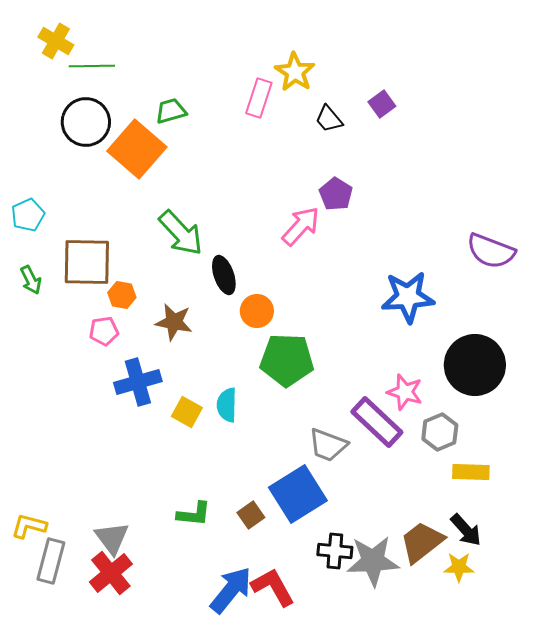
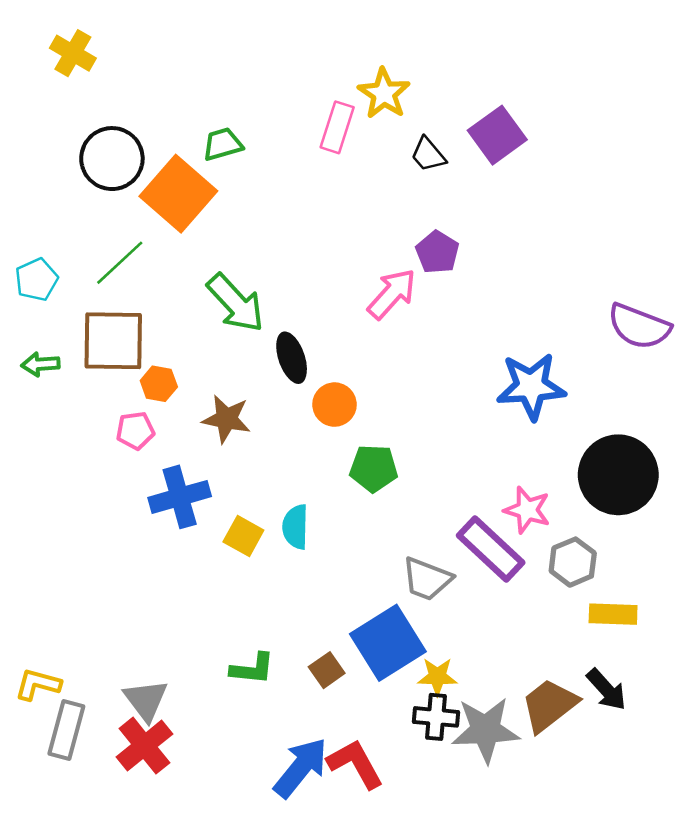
green line: (92, 66) -> (120, 263), moved, turned -42
purple square: (382, 104) -> (497, 135), size x1.6
green arrow: (31, 280) -> (40, 364), turned 112
green pentagon: (287, 360) -> (374, 468), size x0.7
yellow star: (459, 567) -> (437, 677), moved

